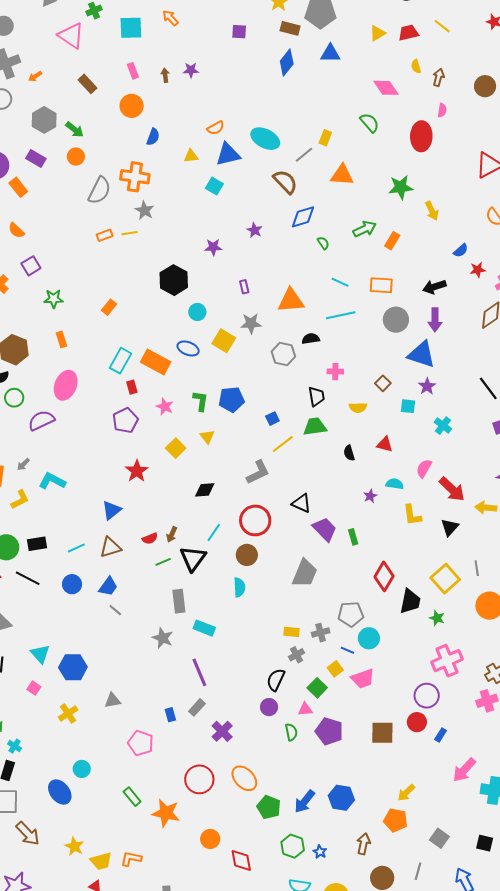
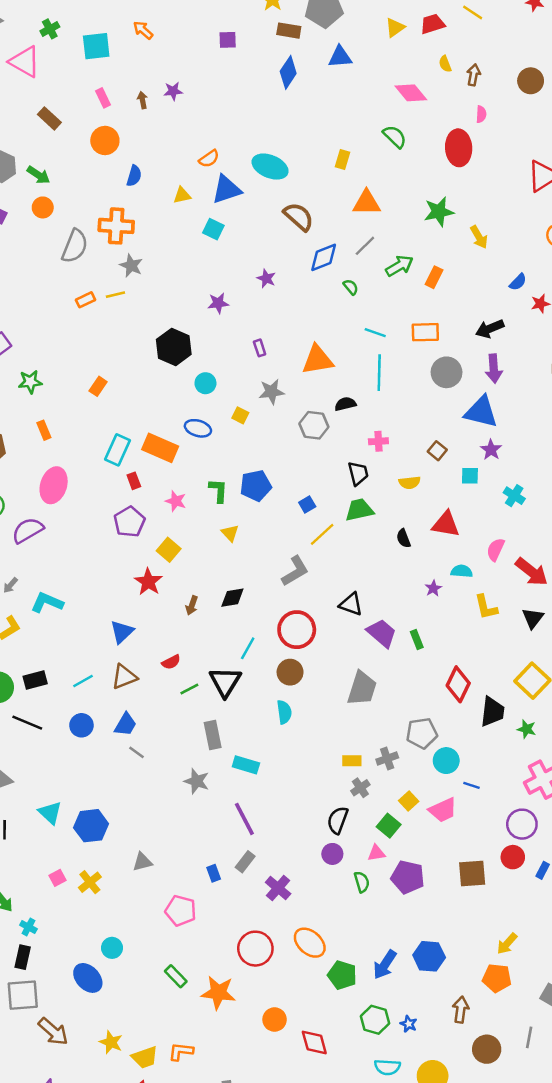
gray line: (304, 155) -> (365, 246), moved
cyan line: (341, 315) -> (379, 373), turned -72
yellow square: (224, 341) -> (240, 415), size x0.6
red triangle: (385, 444) -> (446, 524), size x1.4
yellow square: (176, 448) -> (169, 550), moved
brown arrow: (172, 534) -> (192, 605), moved
blue line: (347, 650) -> (472, 785), moved
pink square: (34, 688) -> (57, 878), moved, turned 32

